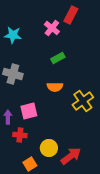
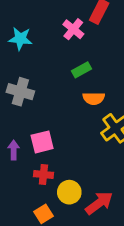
orange semicircle: (55, 87) -> (94, 98), moved
red cross: (20, 135) -> (43, 174), moved

